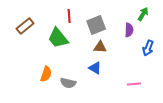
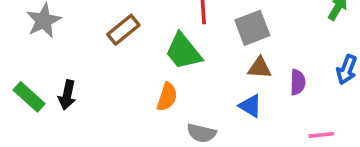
purple semicircle: (129, 30) -> (298, 82), moved
orange semicircle: (46, 74) -> (167, 97), moved

